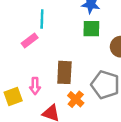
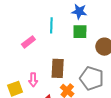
cyan line: (42, 19) -> (51, 25), moved

